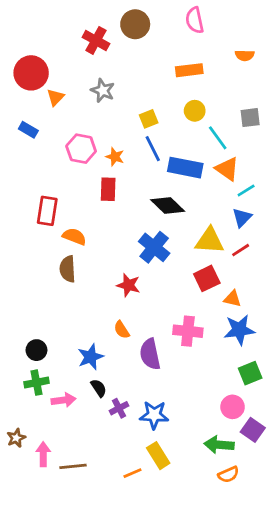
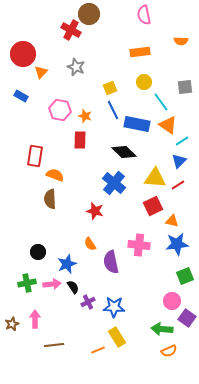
brown circle: (135, 24) -> (89, 14), moved
black circle: (36, 350) -> (38, 252), moved
pink arrow: (64, 400) -> (52, 284), moved
pink arrow: (43, 454) -> (35, 319), moved

